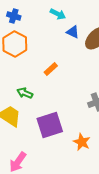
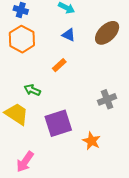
blue triangle: (73, 32) -> (69, 35), moved

